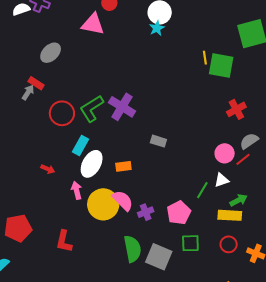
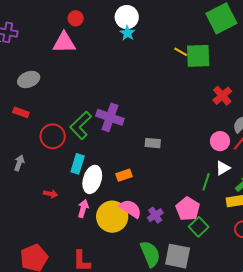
gray ellipse: (51, 53) -> (29, 79), turned 35
yellow line: (205, 58) -> (181, 52), turned -40
gray arrow: (28, 92) -> (19, 163), moved
pink arrow: (77, 190) -> (83, 209), turned 42
green square: (190, 243) -> (199, 227), moved, turned -30

